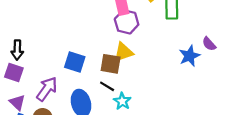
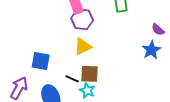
blue star: (189, 56) -> (151, 50), moved
brown square: (111, 64) -> (90, 74), moved

